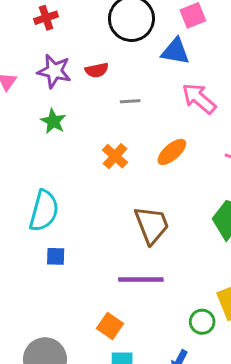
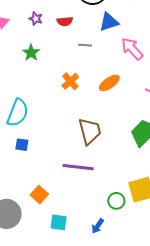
blue triangle: (175, 51) -> (109, 22), moved, turned -35
purple star: (54, 71) -> (36, 19), size x0.6
orange square: (110, 326) -> (39, 195), moved

